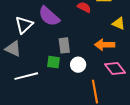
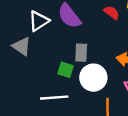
white circle: (78, 65) -> (93, 78), size x1.5
white line: (26, 76) -> (54, 98), moved

